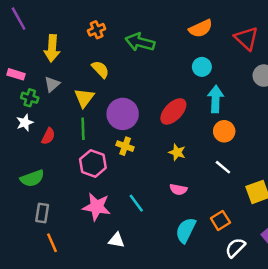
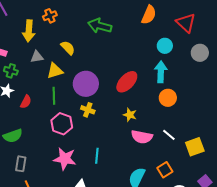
orange semicircle: (201, 28) -> (149, 15), turned -42
orange cross: (97, 30) -> (50, 16), moved
cyan circle: (202, 67) -> (165, 46), moved
gray triangle: (52, 84) -> (37, 57), moved, turned 32
yellow triangle: (84, 98) -> (55, 71), turned 36
white line: (223, 167) -> (169, 135), moved
pink semicircle: (178, 189) -> (142, 137), moved, size x1.5
cyan line: (136, 203) -> (97, 156), turned 42

